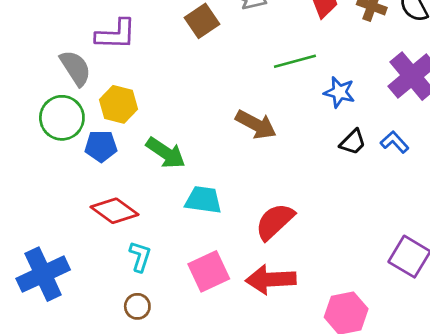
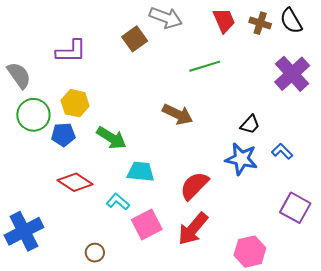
gray semicircle: (75, 68) -> (19, 75), moved
blue star: (339, 92) -> (241, 159), moved, size x1.4
blue L-shape: (395, 142) -> (282, 151), moved
cyan L-shape: (140, 257) -> (118, 202), moved, turned -65
red arrow: (271, 279) -> (193, 229), turned -45

